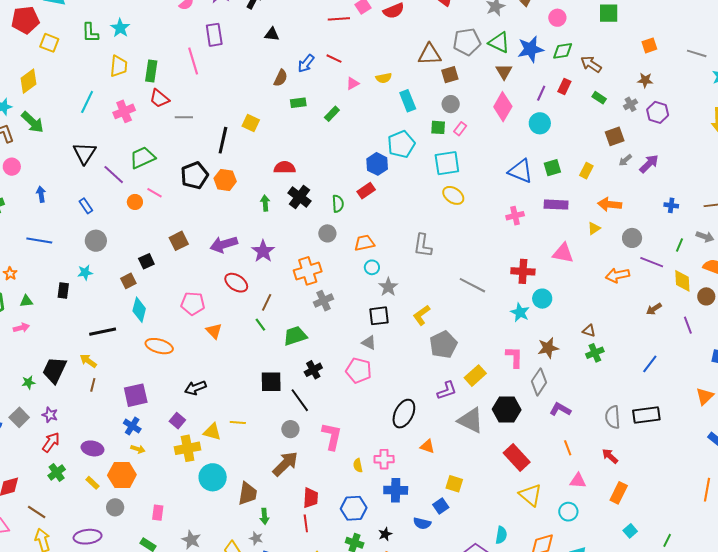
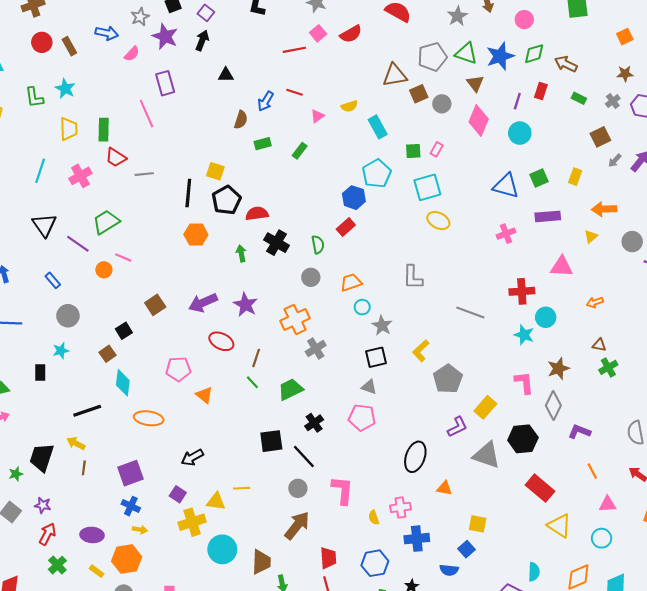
gray circle: (451, 104) -> (442, 104), moved
black pentagon: (194, 175) -> (226, 200), moved
orange arrow: (617, 275) -> (595, 302), moved, size x0.7

